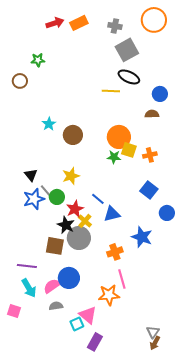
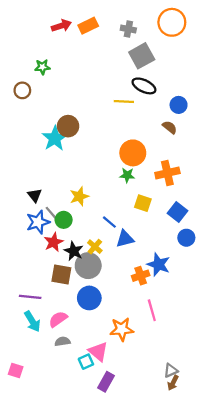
brown semicircle: (152, 114) -> (170, 127), turned 40
cyan star: (49, 124) -> (55, 138), size x1.6
brown circle: (73, 135) -> (68, 126), moved
yellow square: (129, 150) -> (143, 203), moved
orange cross: (150, 155) -> (167, 173), size x1.5
blue square: (149, 190) -> (177, 212), moved
red star: (75, 209) -> (54, 242), moved
orange cross: (115, 252) -> (141, 276), moved
blue circle: (69, 278) -> (89, 298), moved
pink line: (122, 279) -> (152, 310), moved
pink square: (14, 311) -> (16, 371), moved
gray triangle: (153, 332) -> (171, 371), turned 32

